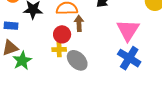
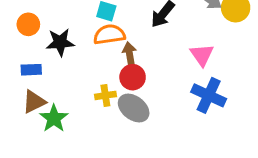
pink triangle: (128, 30) -> (202, 55), size x0.7
red circle: (62, 34) -> (133, 77), moved

